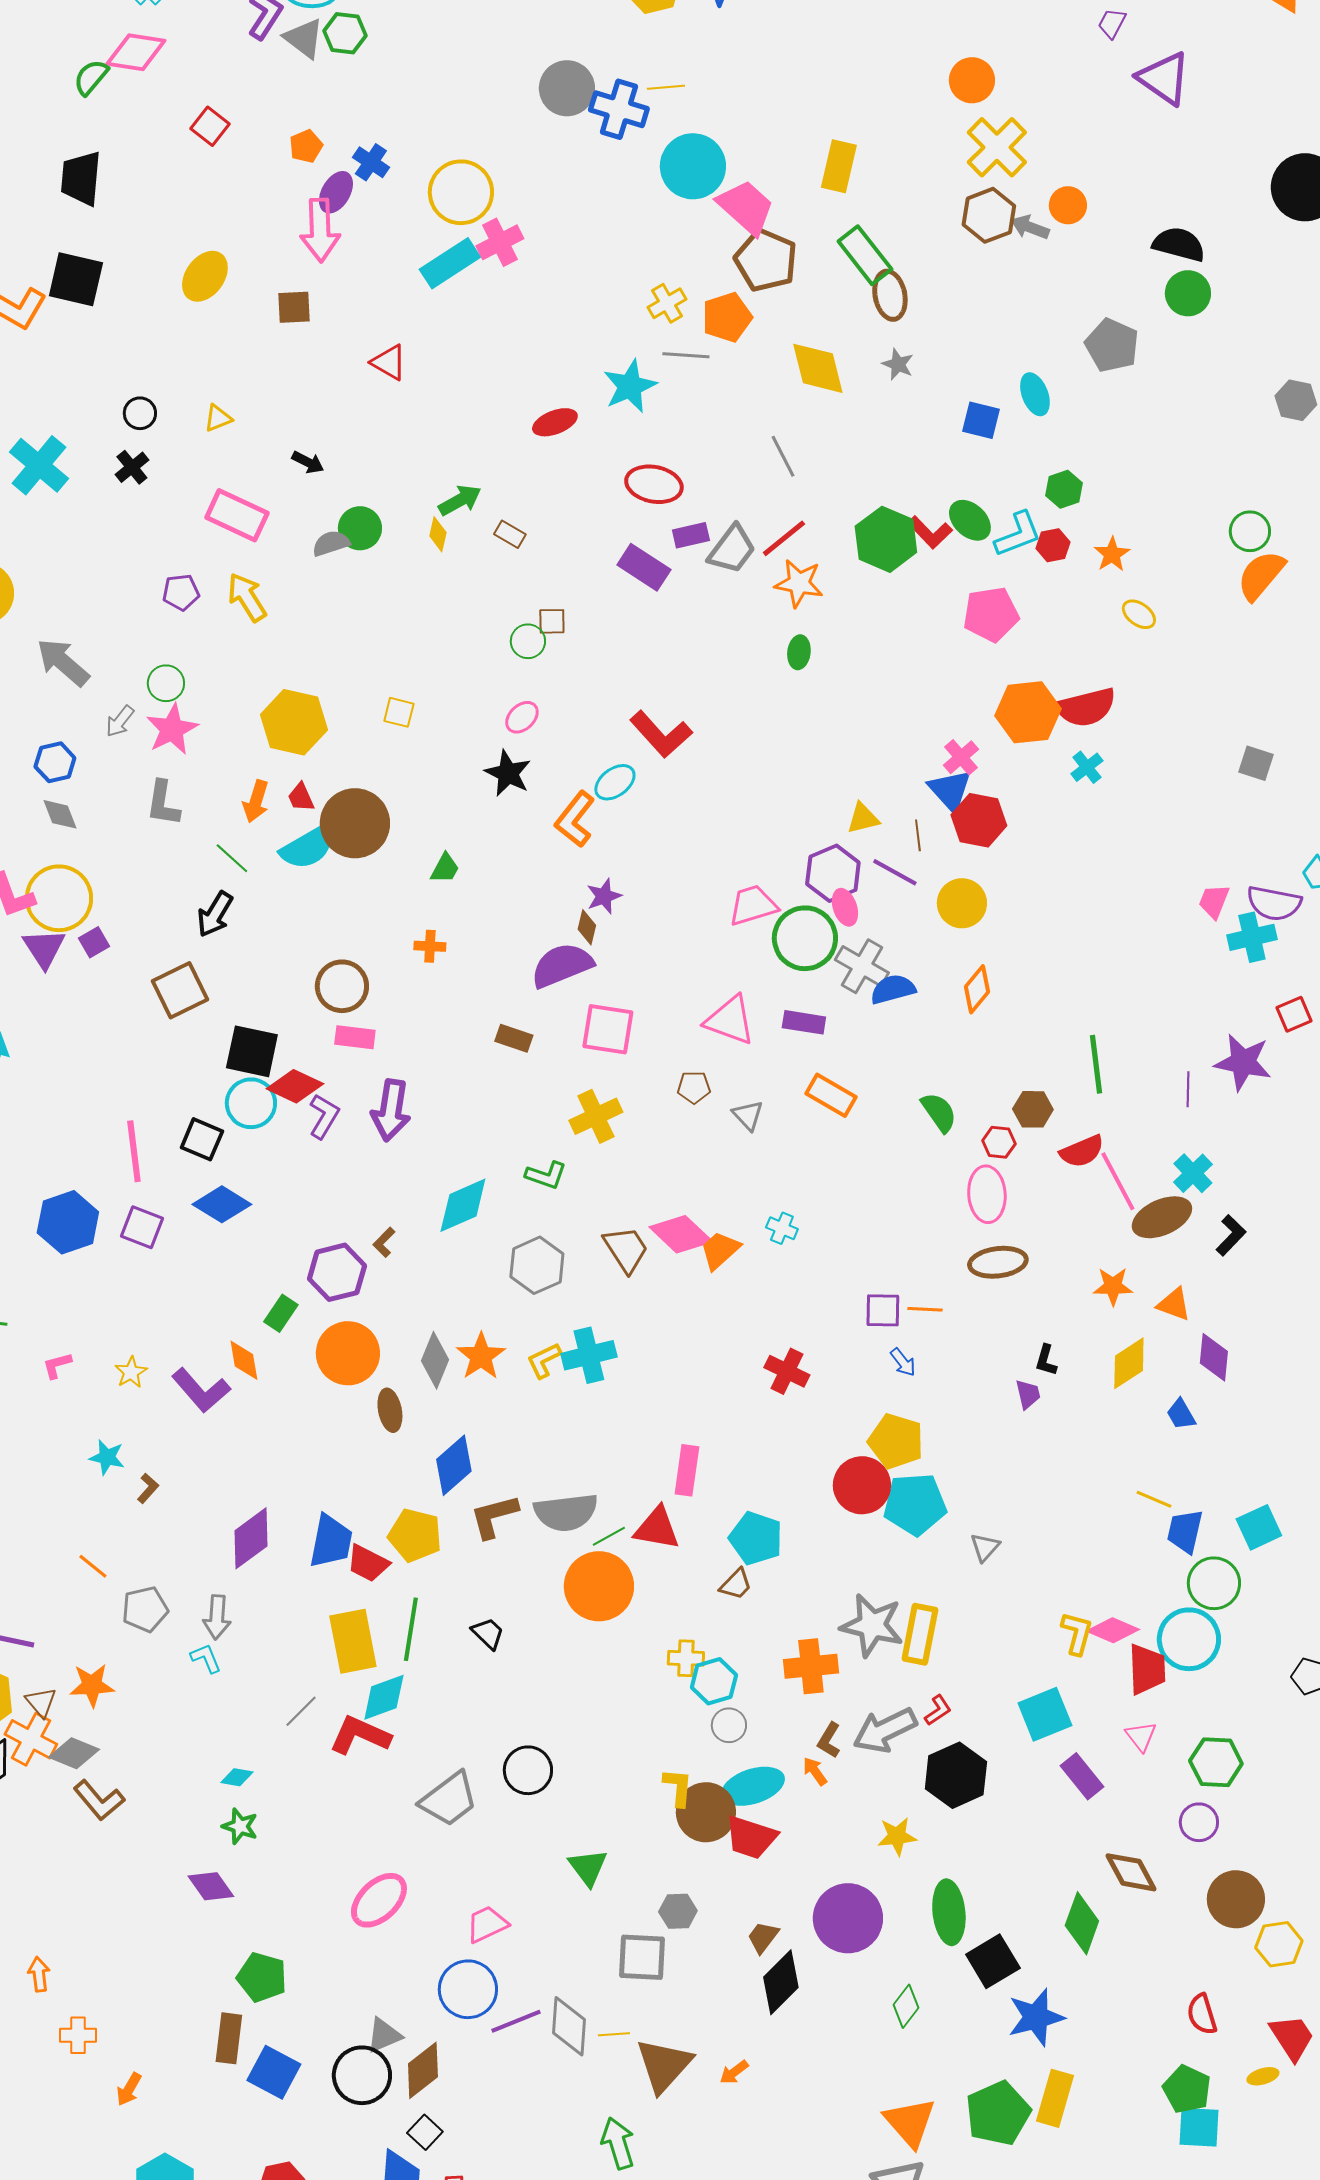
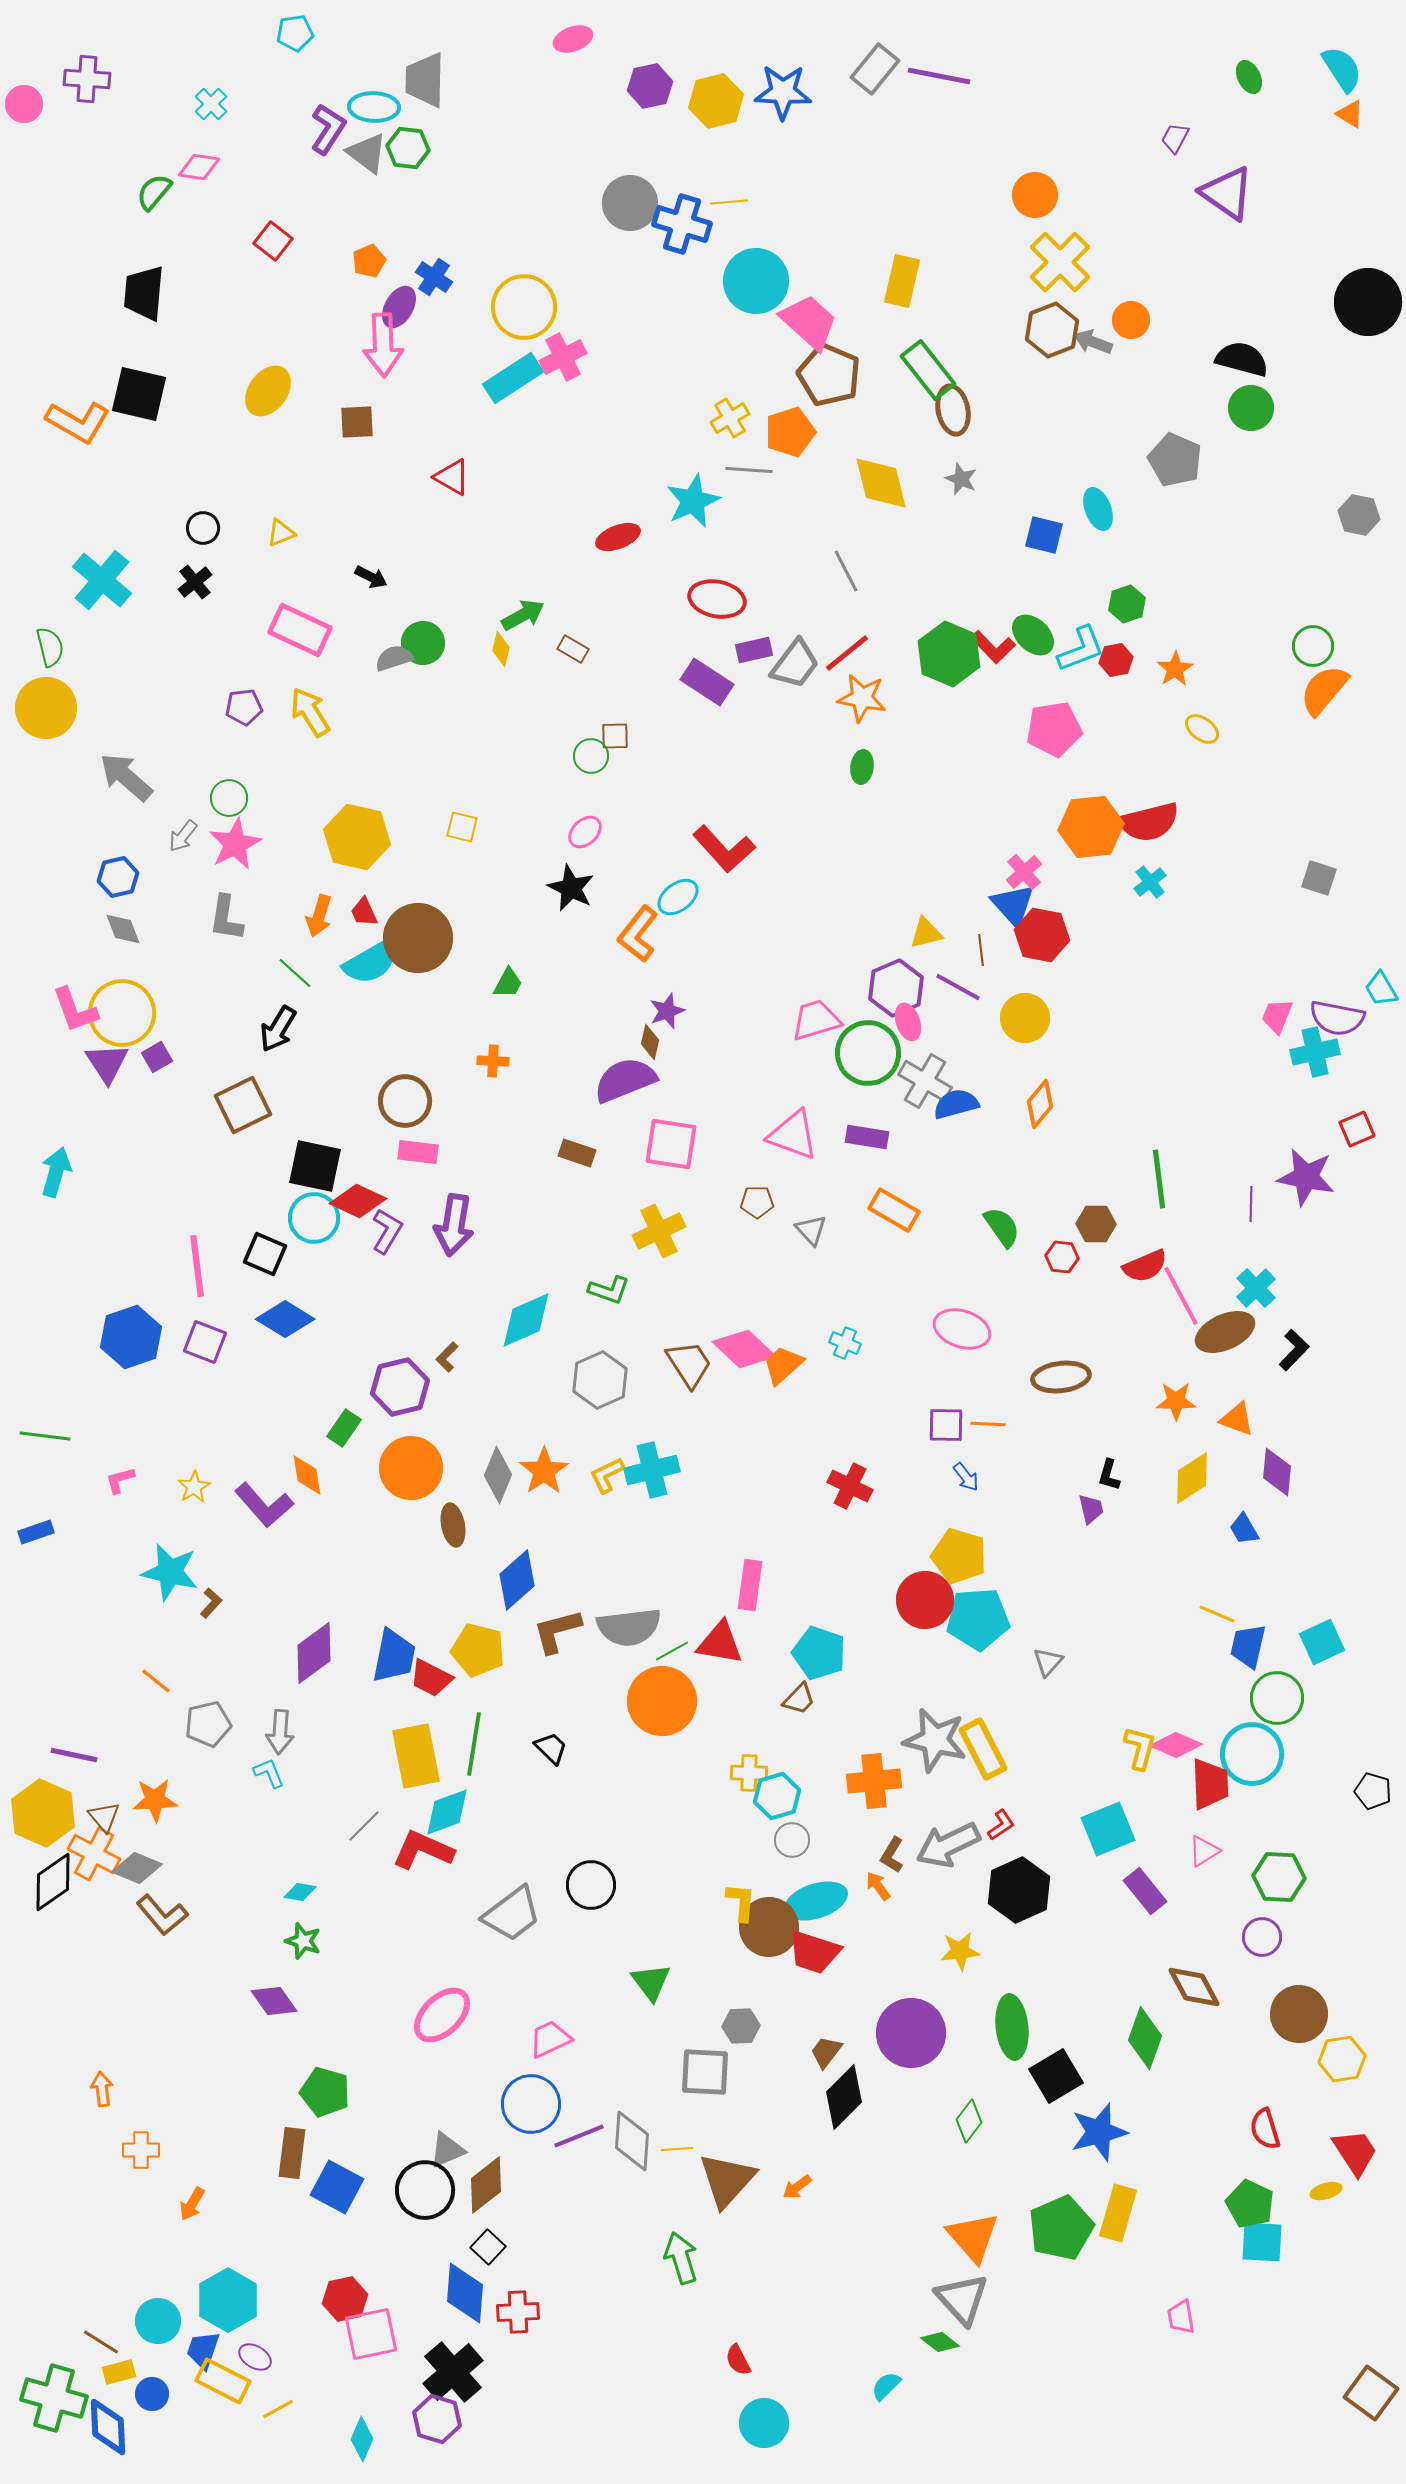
pink diamond: (136, 52) -> (199, 167), size x0.7
pink ellipse: (987, 1194) -> (962, 1329), moved, turned -68
cyan star: (107, 1457) -> (170, 1572), size x1.6
yellow rectangle: (920, 1634) -> (983, 1749), turned -38
pink triangle: (1141, 1736) -> (1204, 1851), turned 36

